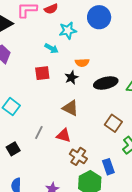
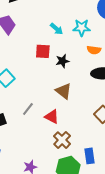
cyan star: (68, 30) -> (82, 28), moved
orange semicircle: (82, 63) -> (94, 50), moved
black star: (71, 77) -> (63, 61), moved

